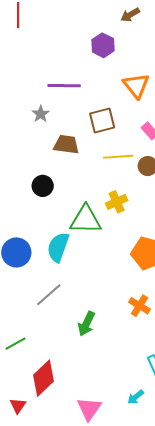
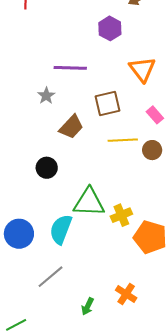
brown trapezoid: (66, 145) -> (71, 127), turned 124
yellow cross: (117, 202) -> (121, 215), moved
orange cross: (140, 306) -> (126, 294), moved
green arrow: (86, 324) -> (88, 306), size x0.7

